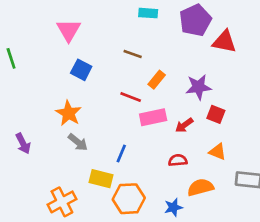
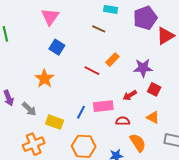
red triangle: (224, 42) -> (165, 36), turned -48
brown line: (133, 54) -> (99, 29), moved
pink rectangle: (153, 117) -> (103, 106), moved
gray arrow: (78, 142) -> (29, 109), moved
yellow rectangle: (101, 179) -> (55, 122), moved
orange semicircle: (201, 187) -> (138, 143), turned 66

